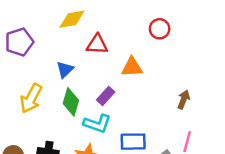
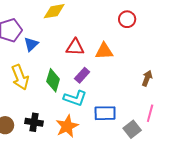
red triangle: (97, 44) -> (75, 47), moved
blue triangle: (65, 70) -> (31, 44), moved
yellow arrow: (31, 98) -> (20, 77), turned -50

